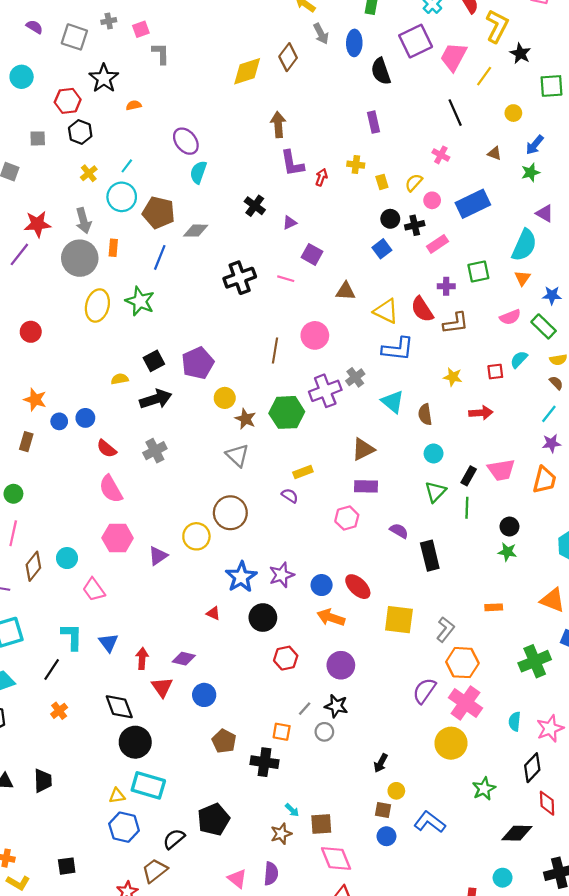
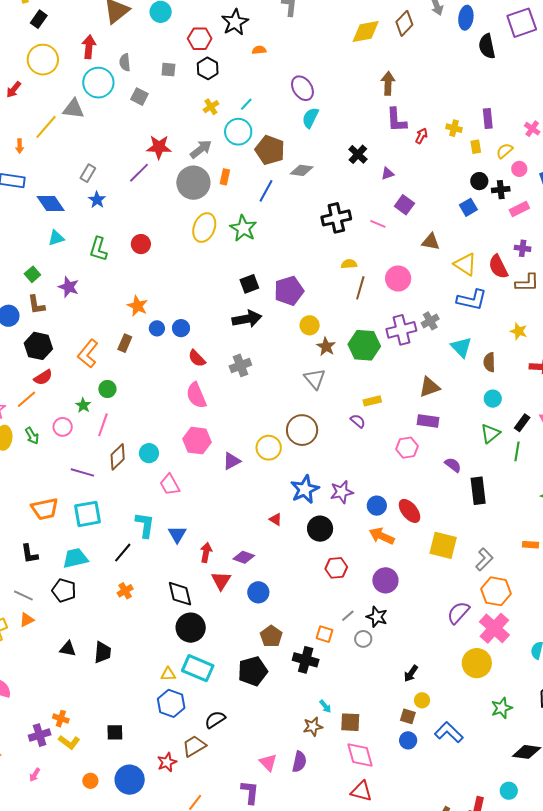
purple rectangle: (373, 122) -> (488, 119), moved
gray arrow: (83, 221) -> (201, 149), turned -120
yellow semicircle: (120, 379) -> (349, 264), moved
black pentagon: (214, 819) -> (253, 671), moved

